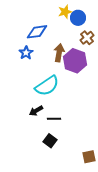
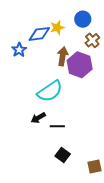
yellow star: (65, 12) -> (57, 28), moved
blue star: (26, 53) -> (19, 50), moved
black square: (50, 141) -> (63, 155), moved

